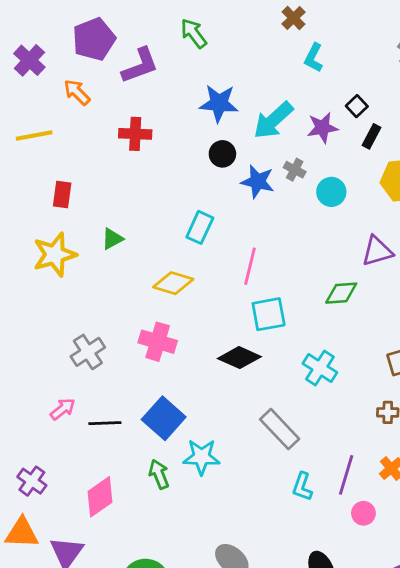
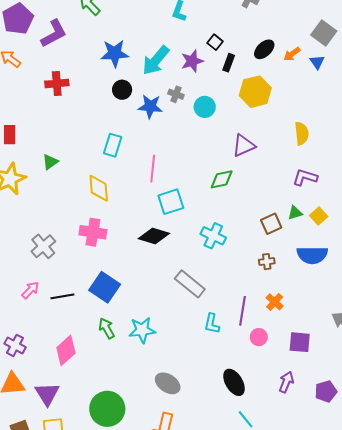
yellow diamond: (173, 283) -> (99, 188), turned 76
cyan star: (201, 457) -> (142, 330), moved

